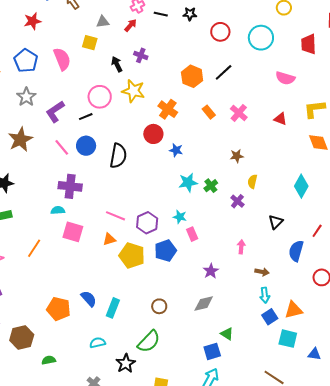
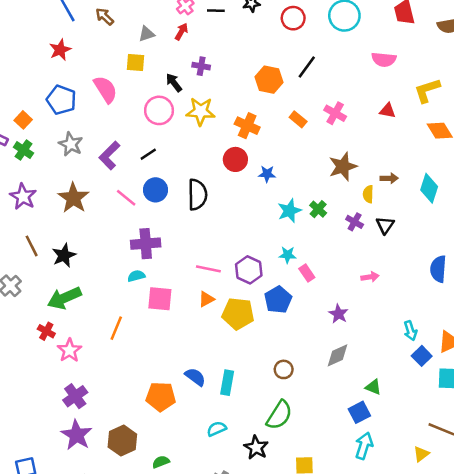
pink circle: (100, 97) -> (159, 110), moved
brown star: (237, 156) -> (343, 166), size x1.6
black triangle: (276, 222) -> (385, 225), moved
pink arrow: (241, 247) -> (370, 277), turned 88
brown arrow: (262, 272) -> (389, 178), moved

